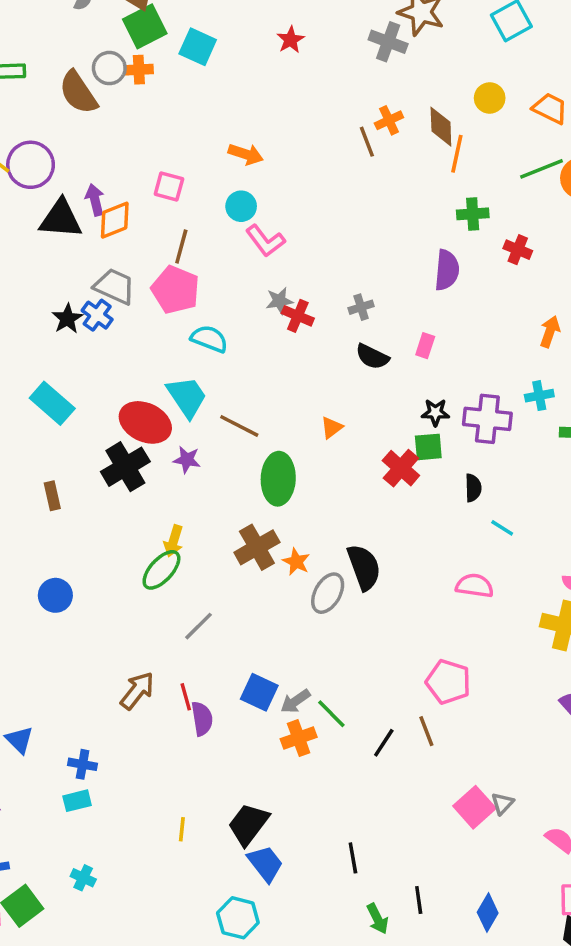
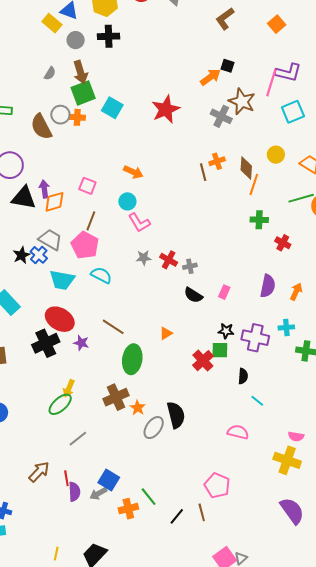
red star: (291, 40) -> (166, 109), size x1.8
purple semicircle: (447, 270) -> (268, 286), moved
red cross: (298, 316) -> (169, 260), moved
cyan trapezoid: (187, 397) -> (62, 280), moved, turned 128
gray arrow: (295, 701) -> (98, 494), moved

